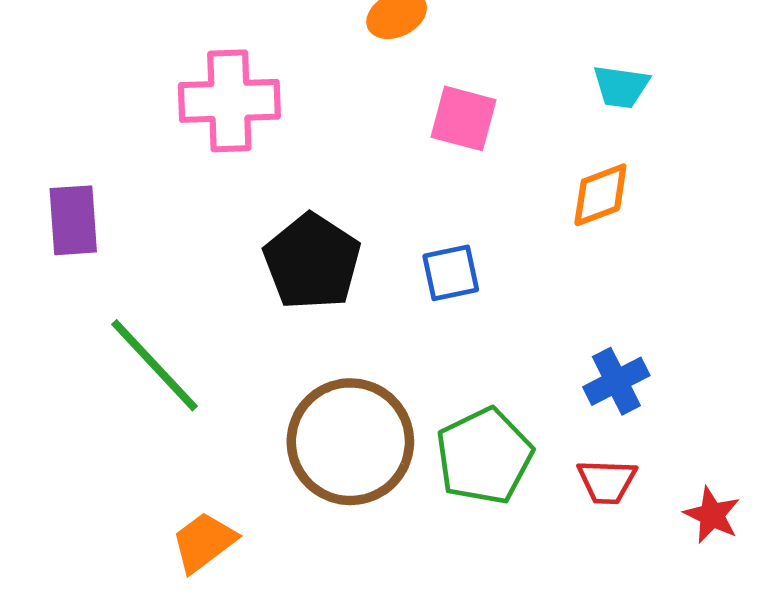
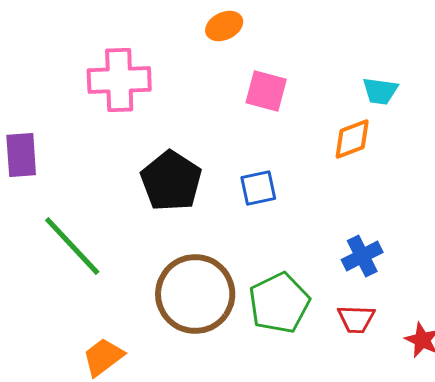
cyan trapezoid: (621, 87) -> (380, 91), moved

